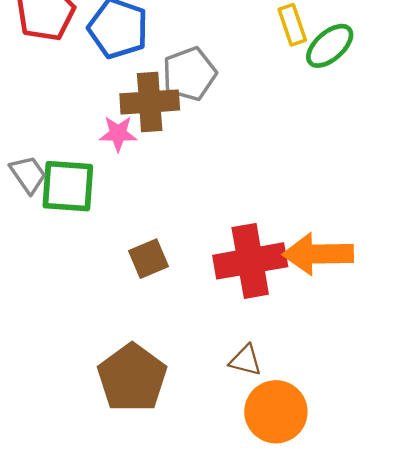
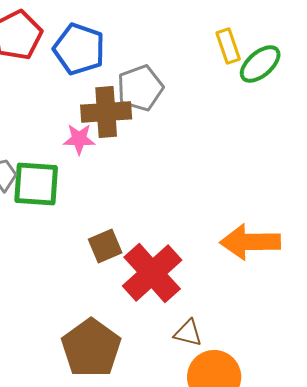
red cross: (250, 261) -> (152, 273), moved, turned -32

